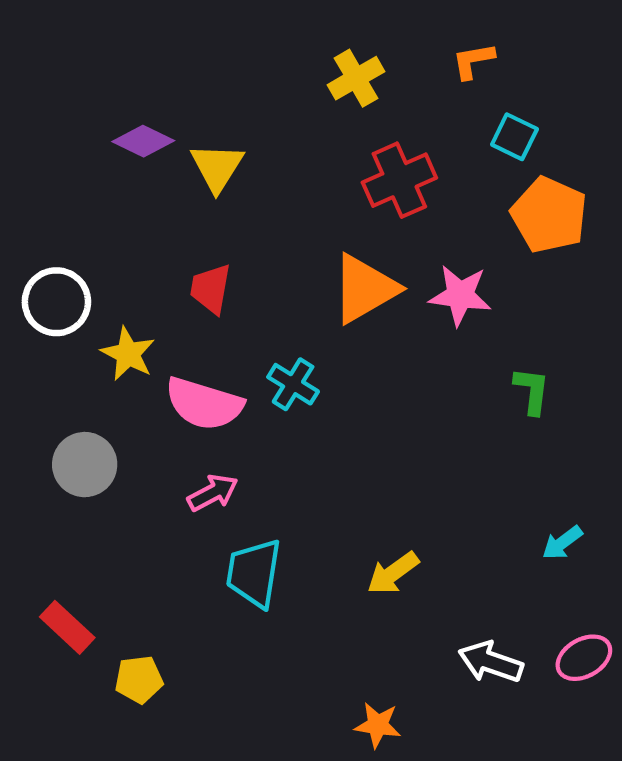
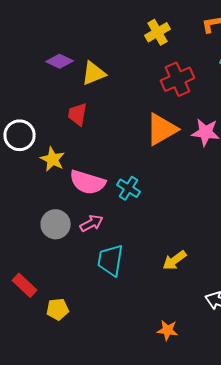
yellow triangle: (217, 167) -> (94, 73), turned 36
red trapezoid: (211, 289) -> (78, 114), moved
cyan cross: (293, 384) -> (129, 188), moved
gray circle: (85, 465) -> (56, 224), moved

